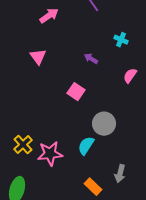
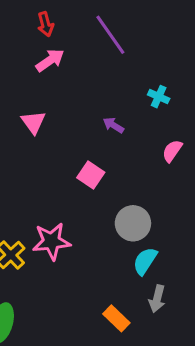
cyan semicircle: (86, 146) -> (145, 261), moved
pink star: (50, 154) -> (51, 241), moved

